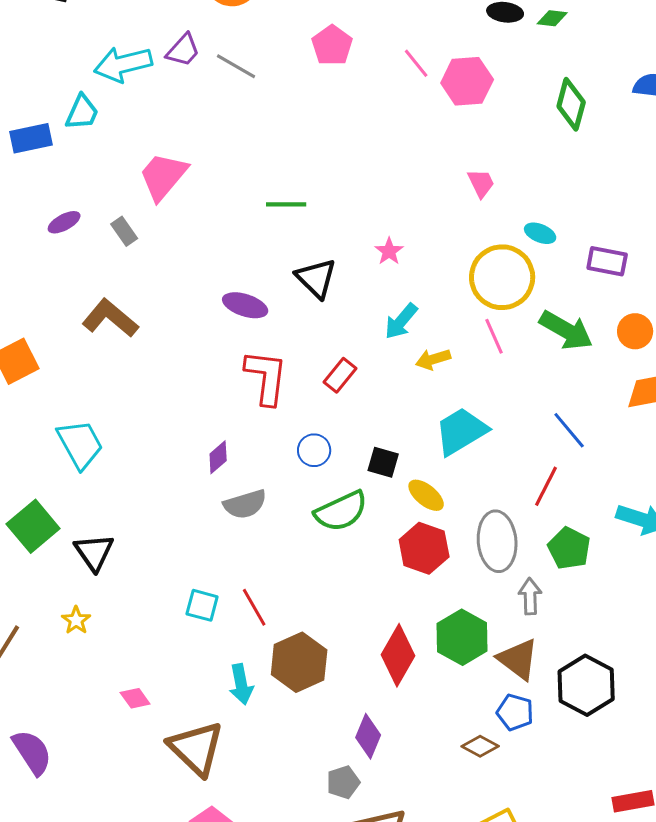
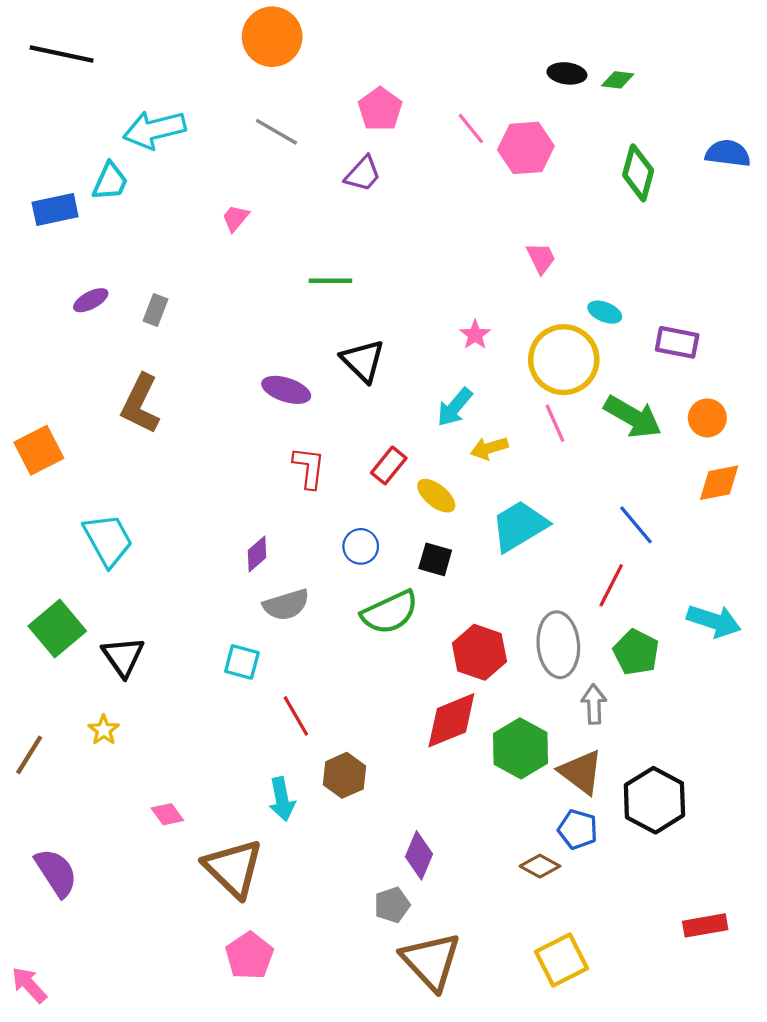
purple trapezoid: (183, 50) -> (363, 174), moved
pink trapezoid: (163, 176) -> (235, 218), moved, size x0.5
gray rectangle: (124, 231) -> (156, 310), turned 56
pink star: (389, 251) -> (475, 335), moved
brown L-shape: (110, 318) -> (140, 404), turned -104
red L-shape: (266, 377) -> (309, 468), size x0.7
yellow ellipse: (426, 495) -> (436, 496), moved
cyan square: (202, 605) -> (242, 662), moved
red diamond: (398, 655) -> (451, 720), moved, turned 38
brown hexagon: (299, 662) -> (344, 775), size x0.7

